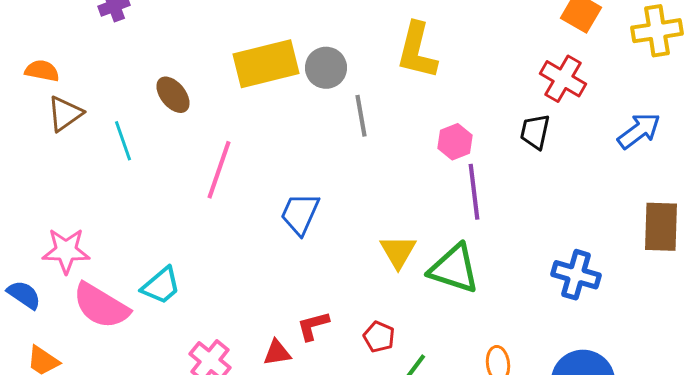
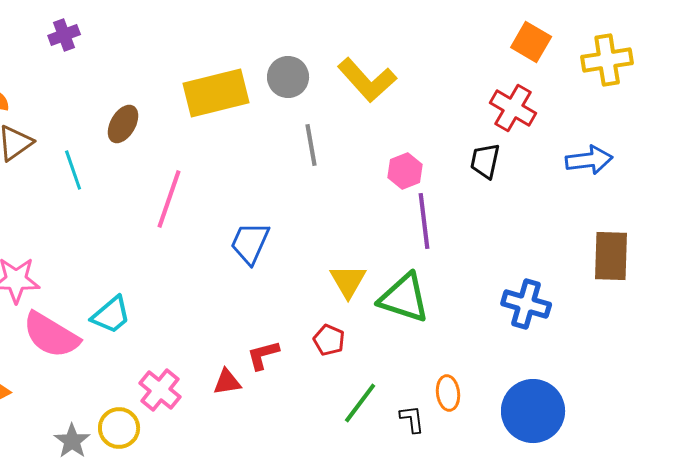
yellow L-shape: (417, 51) -> (367, 80), turned -56
gray circle: (326, 68) -> (288, 77), moved
brown ellipse: (173, 95) -> (123, 124), turned 69
blue arrow: (639, 131) -> (589, 160), turned 30
red pentagon: (379, 337) -> (329, 340), moved

